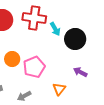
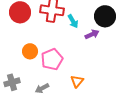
black circle: (75, 39) -> (105, 16), moved
purple arrow: (80, 72) -> (92, 34), moved, turned 128

